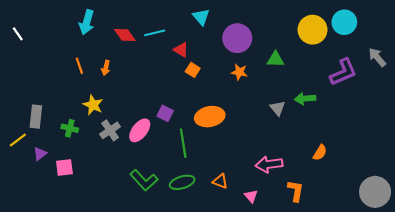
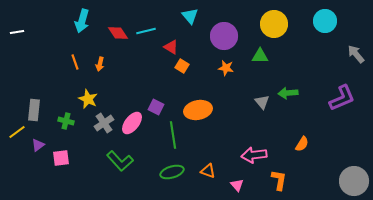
yellow circle: (313, 30) -> (274, 24), moved
white line: (18, 34) -> (17, 32), turned -64
purple L-shape: (343, 72) -> (342, 98), moved
green L-shape: (144, 180) -> (120, 161), moved

